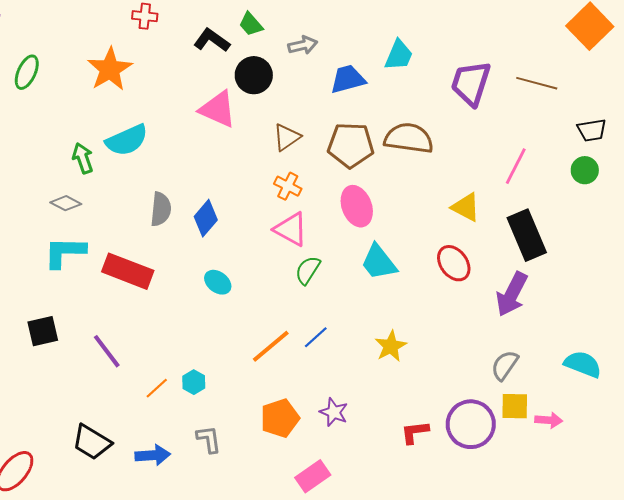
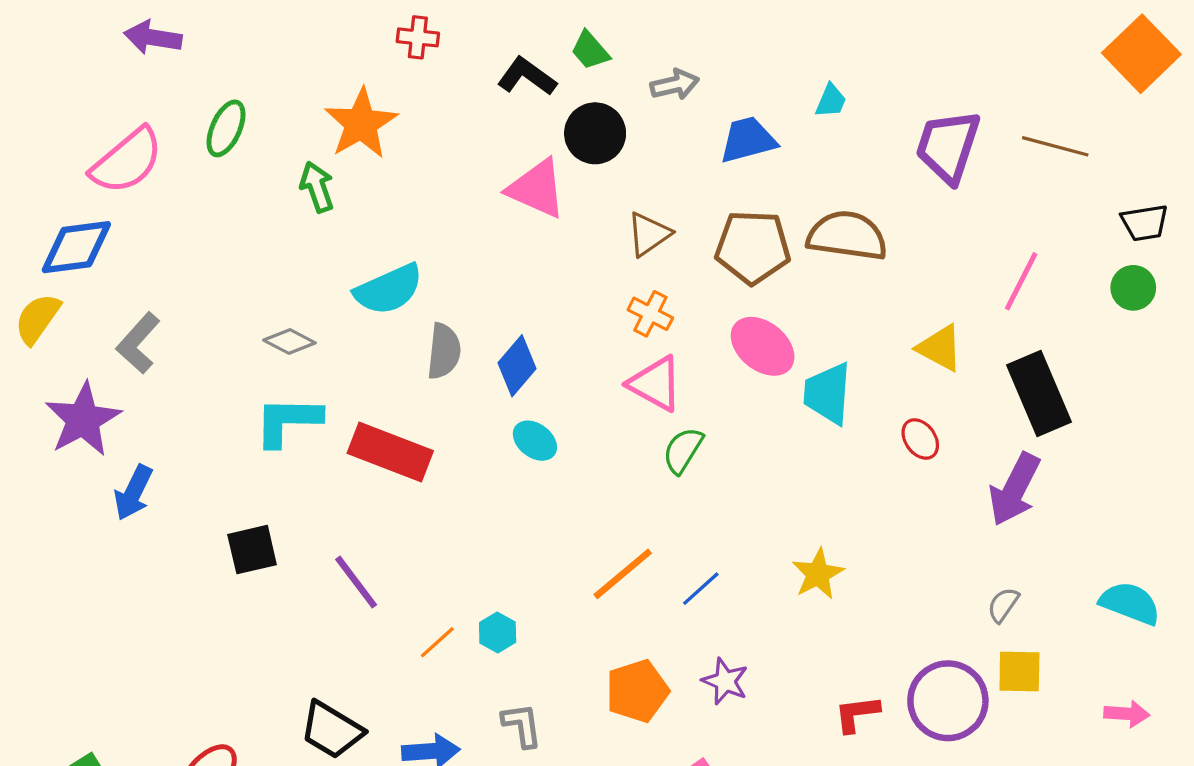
cyan trapezoid: (399, 55) -> (831, 101), size x0.7
cyan semicircle: (127, 140) -> (389, 289), moved
green arrow: (83, 158) -> (317, 187), moved
pink ellipse: (357, 206) -> (763, 346), turned -30
cyan trapezoid: (379, 262) -> (828, 393), moved, turned 42
red ellipse: (454, 263) -> (920, 439), size x0.7
cyan ellipse: (218, 282) -> (535, 441), moved
blue line: (316, 337) -> (701, 589), moved
gray semicircle: (505, 365) -> (1003, 605), size x0.7
pink arrow: (549, 420) -> (1127, 714), moved

